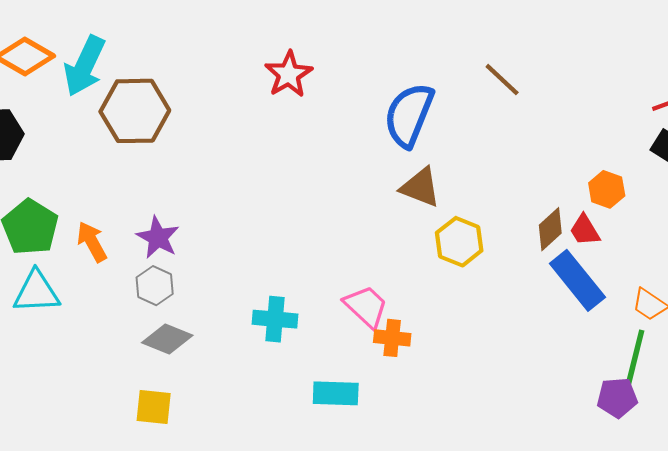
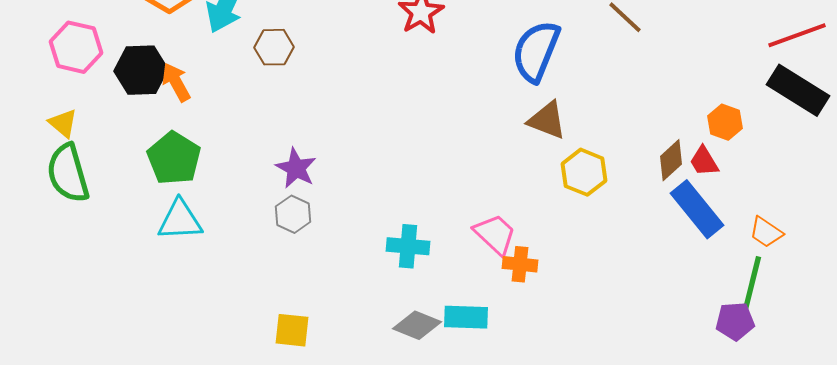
brown hexagon: (135, 111) -> (274, 47), size x0.6
orange arrow: (92, 242) -> (176, 82), moved
gray diamond: (167, 339) -> (417, 325), moved

